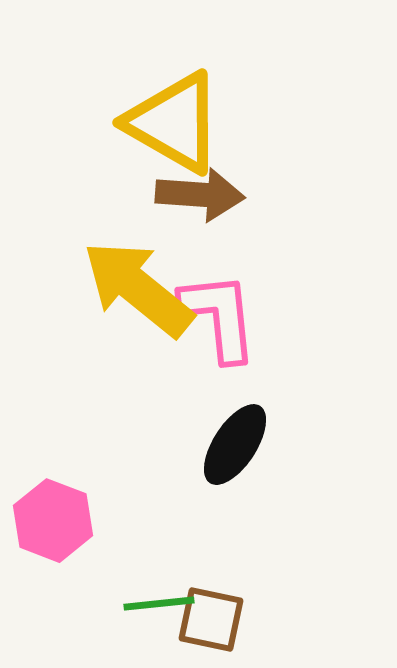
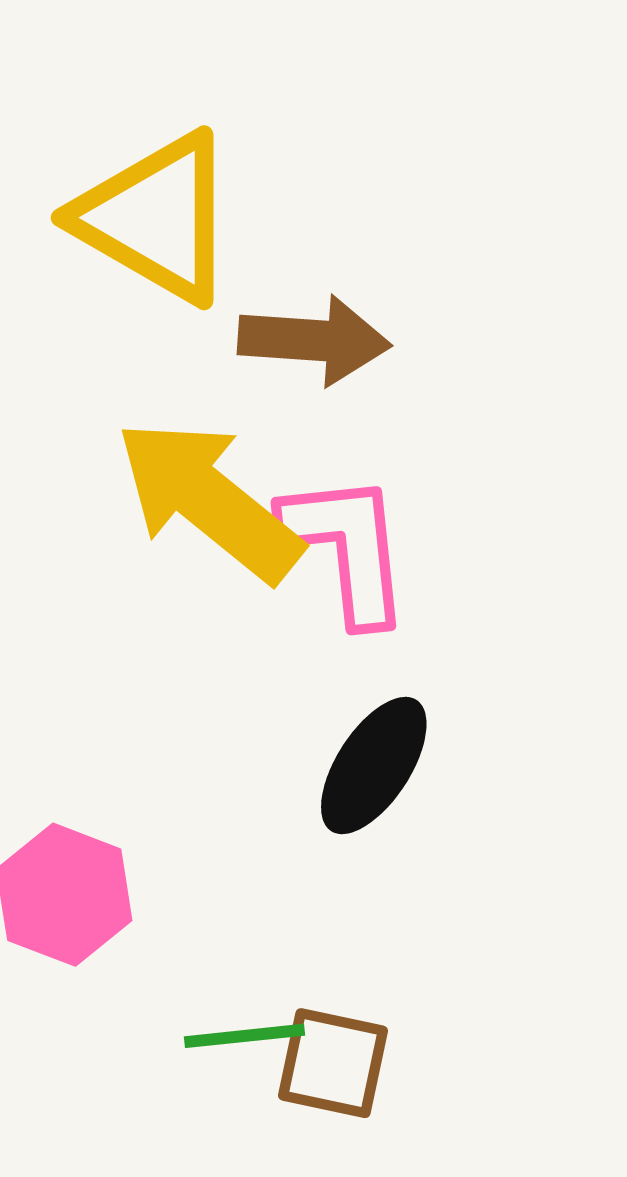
yellow triangle: (174, 123) -> (156, 218), moved

